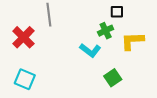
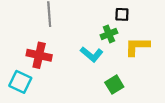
red cross: (23, 37) -> (39, 55), moved, turned -35

